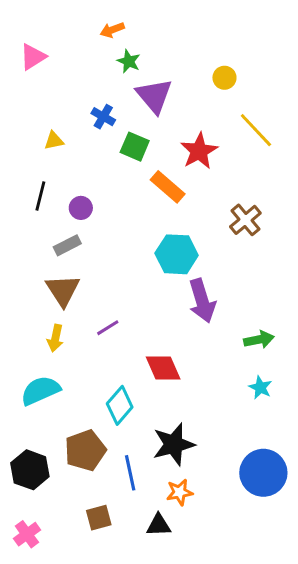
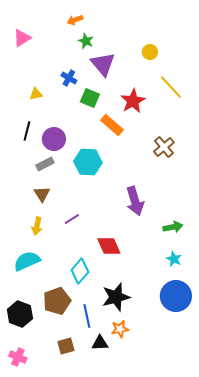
purple circle: (81, 208) -> (54, 139), size x1.5
cyan hexagon: (177, 254) -> (88, 162), moved
brown triangle: (63, 290) -> (42, 194), size x0.7
blue circle: (263, 473) -> (176, 296), moved
black triangle: (159, 525) -> (100, 343), moved
pink cross: (27, 534) -> (18, 357), turned -30

